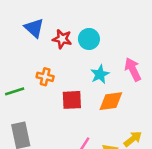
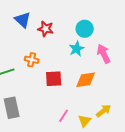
cyan circle: (89, 39) -> (85, 29), moved
cyan star: (100, 74) -> (77, 49), moved

